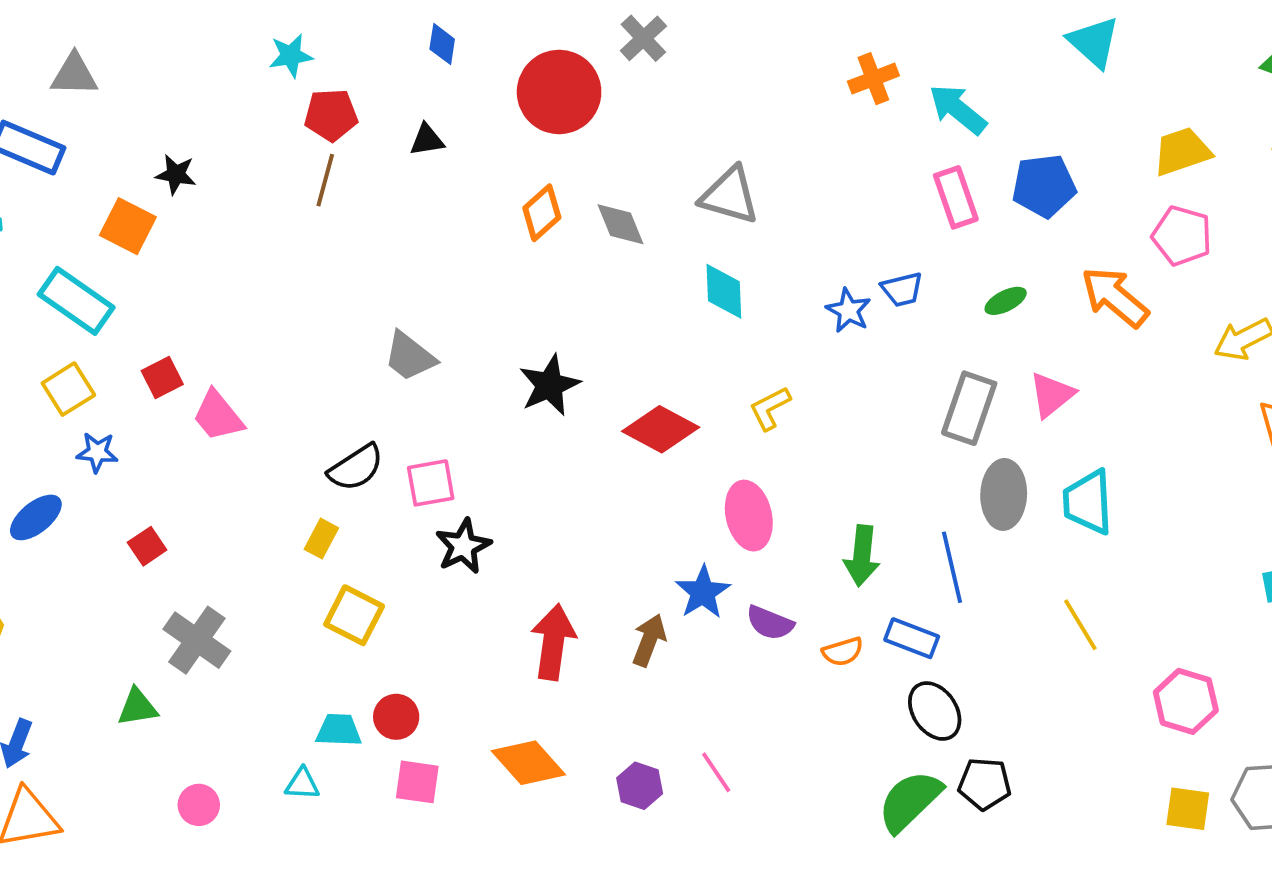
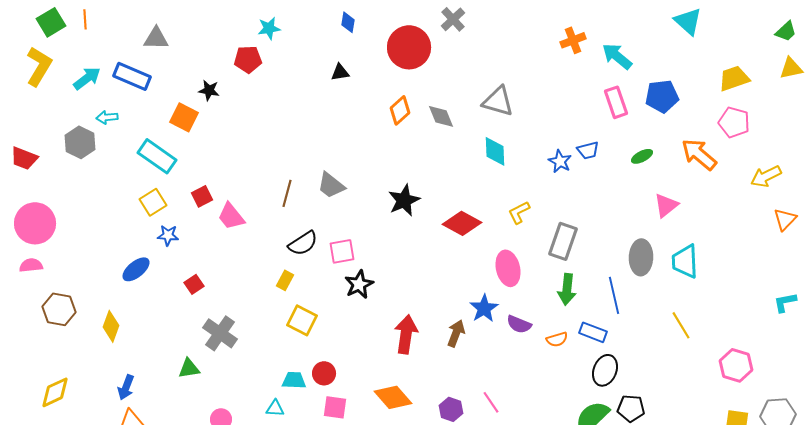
red pentagon: (331, 115) -> (248, 59), moved
brown line: (325, 180) -> (287, 193), moved
gray rectangle: (969, 408) -> (563, 241), moved
black ellipse: (935, 711) -> (605, 370), turned 56

